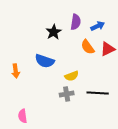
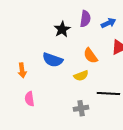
orange semicircle: (88, 47) -> (91, 56), moved
gray cross: (67, 94) -> (81, 108), moved
pink semicircle: (23, 116) -> (29, 99), moved

